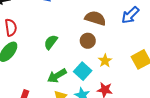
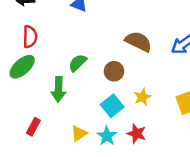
brown circle: (88, 41) -> (114, 71), moved
green arrow: (57, 76) -> (59, 89), moved, turned -66

